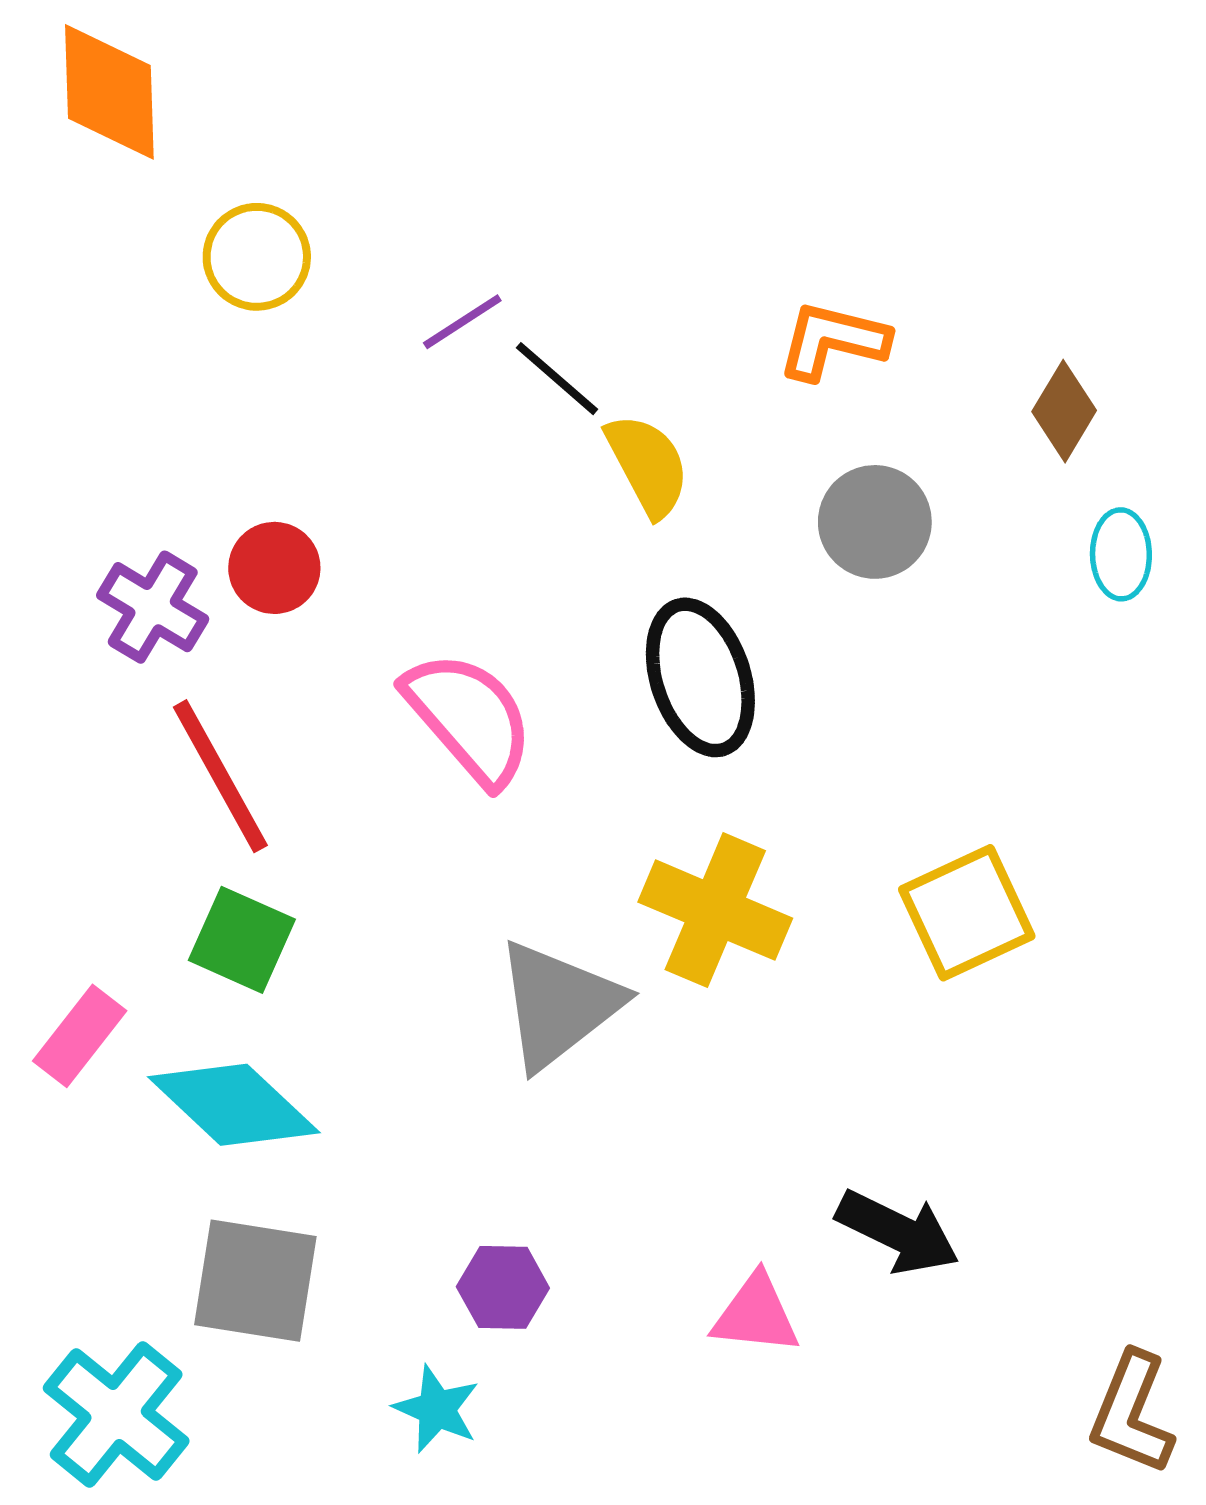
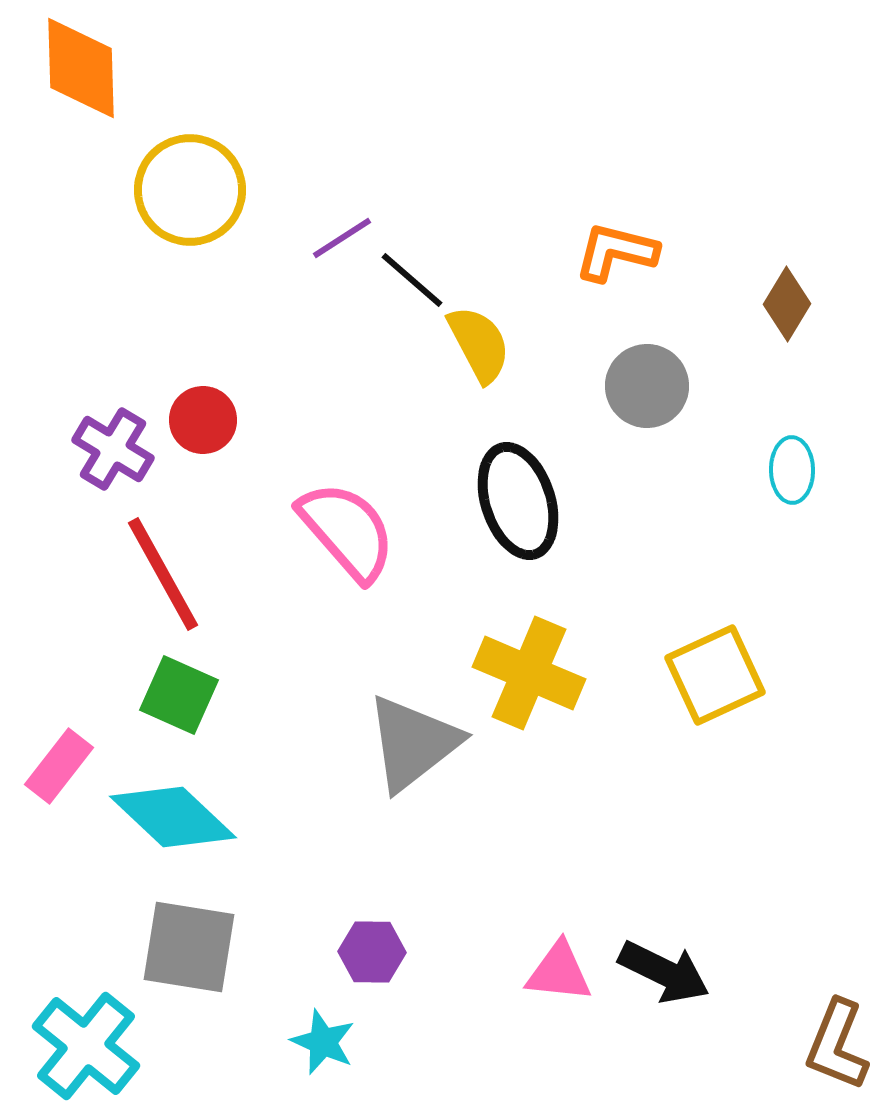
yellow circle: (257, 257) -> (190, 190), size x1.4
cyan ellipse: (1121, 554) -> (792, 470), moved
black arrow: (898, 1232) -> (664, 972), moved

